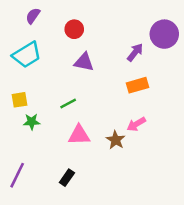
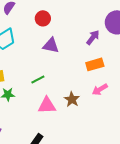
pink arrow: (136, 124) -> (100, 89), moved
brown star: (116, 140) -> (72, 99), moved

